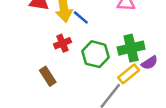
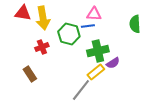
blue line: (81, 17) -> (88, 26), moved, turned -48
green hexagon: (96, 54) -> (69, 34), moved

